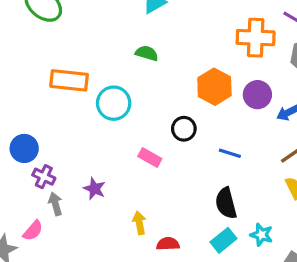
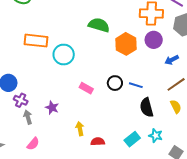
green semicircle: (147, 53) -> (99, 25), moved, size x1.5
purple circle: (257, 95) -> (154, 40), moved
black circle: (184, 129) -> (115, 83), moved
black semicircle: (226, 203) -> (147, 107), moved
pink semicircle: (33, 231) -> (33, 144), moved

